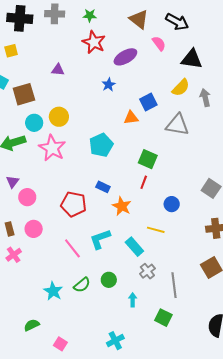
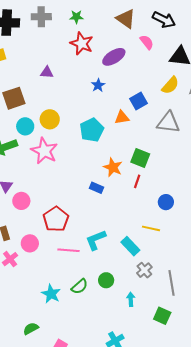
cyan pentagon: (101, 145) -> (92, 130), moved
red pentagon: (74, 204) -> (56, 219), moved, turned 30
orange star: (122, 206) -> (113, 167), moved
pink circle: (34, 229) -> (30, 243), moved
pink line: (72, 248) -> (69, 250), turned -45

